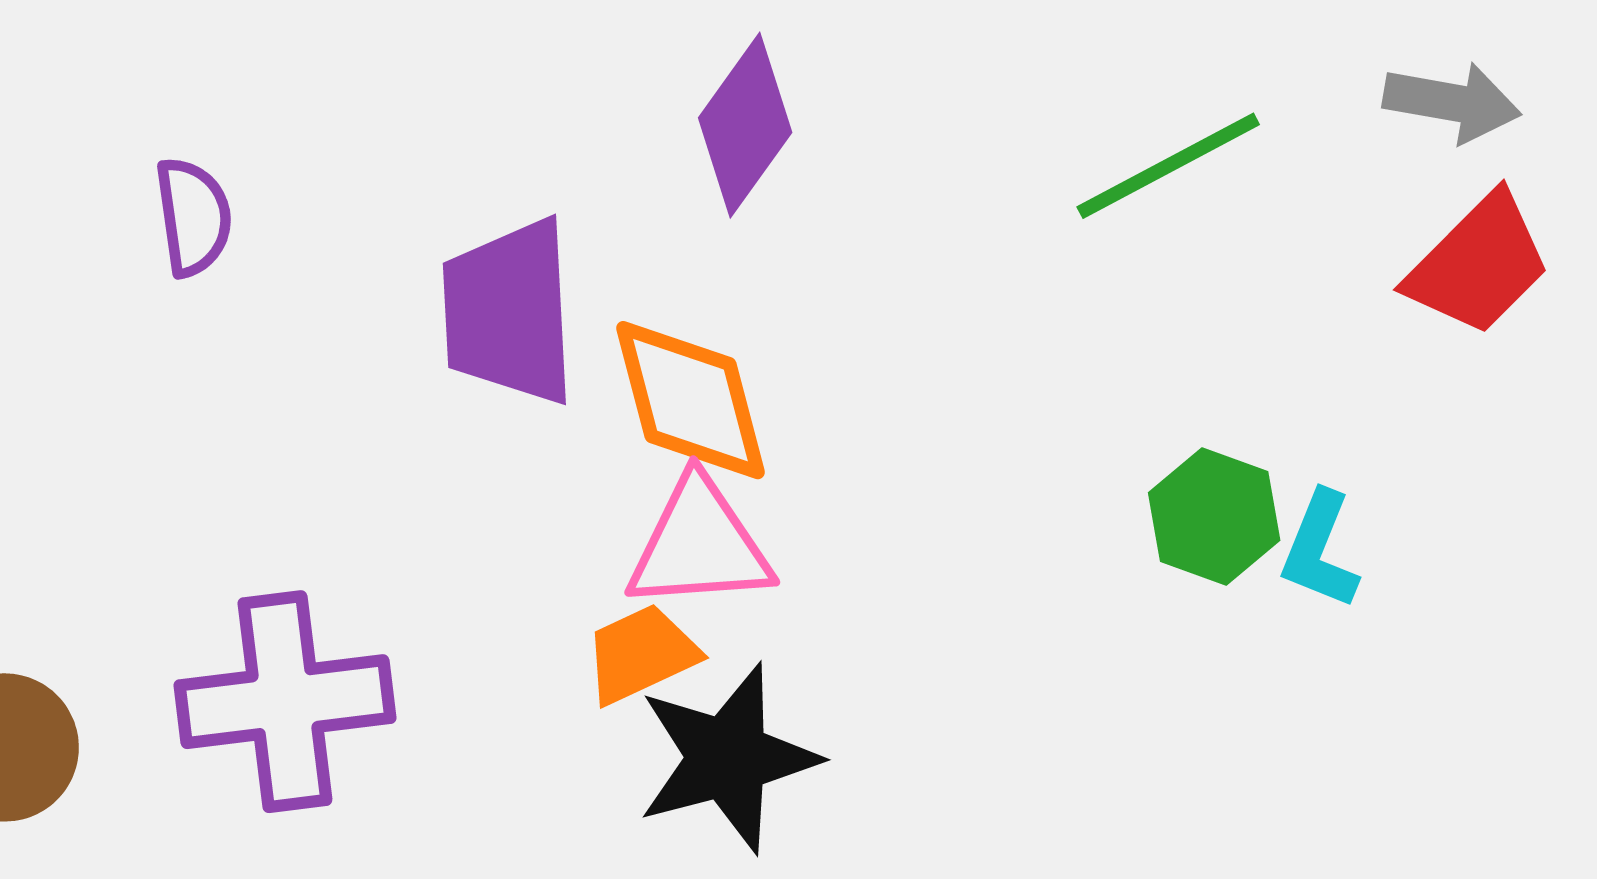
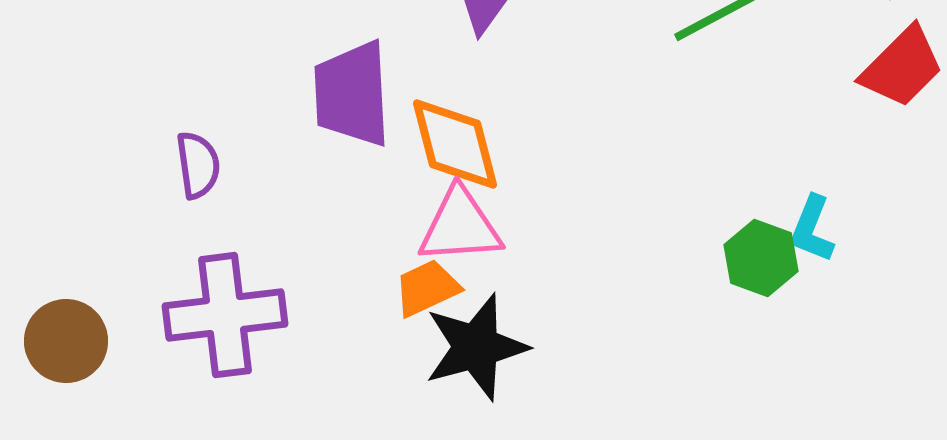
purple semicircle: (193, 217) -> (198, 165), moved
green hexagon: (1214, 517) -> (761, 258), moved

